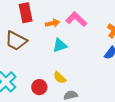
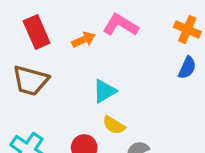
cyan triangle: (60, 45) -> (104, 91), moved

